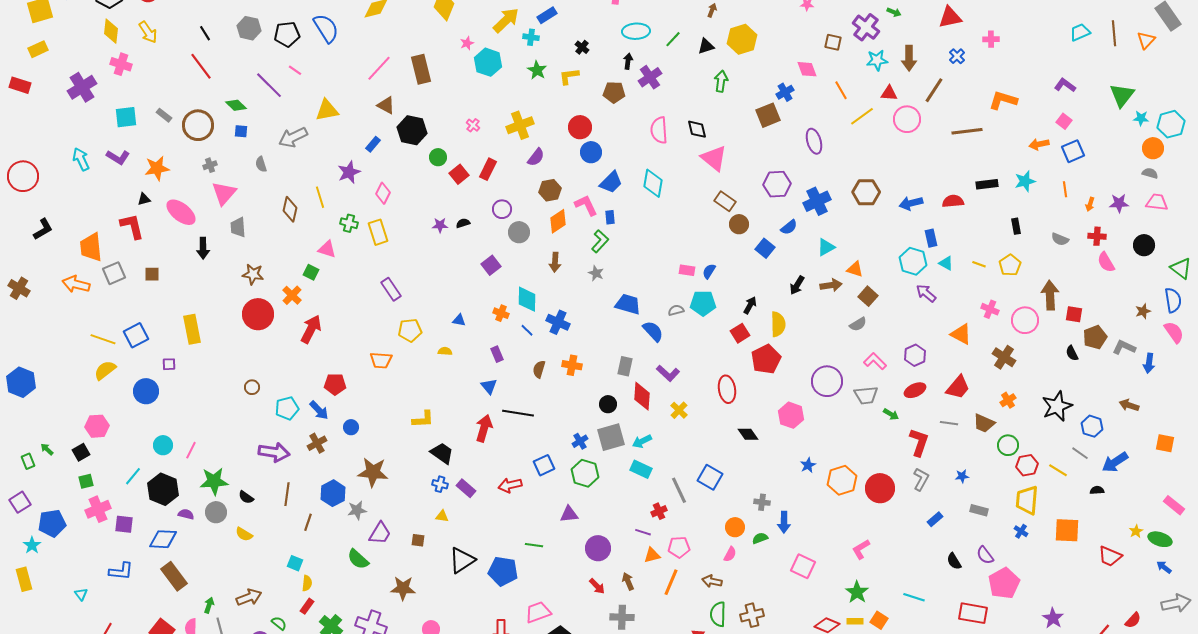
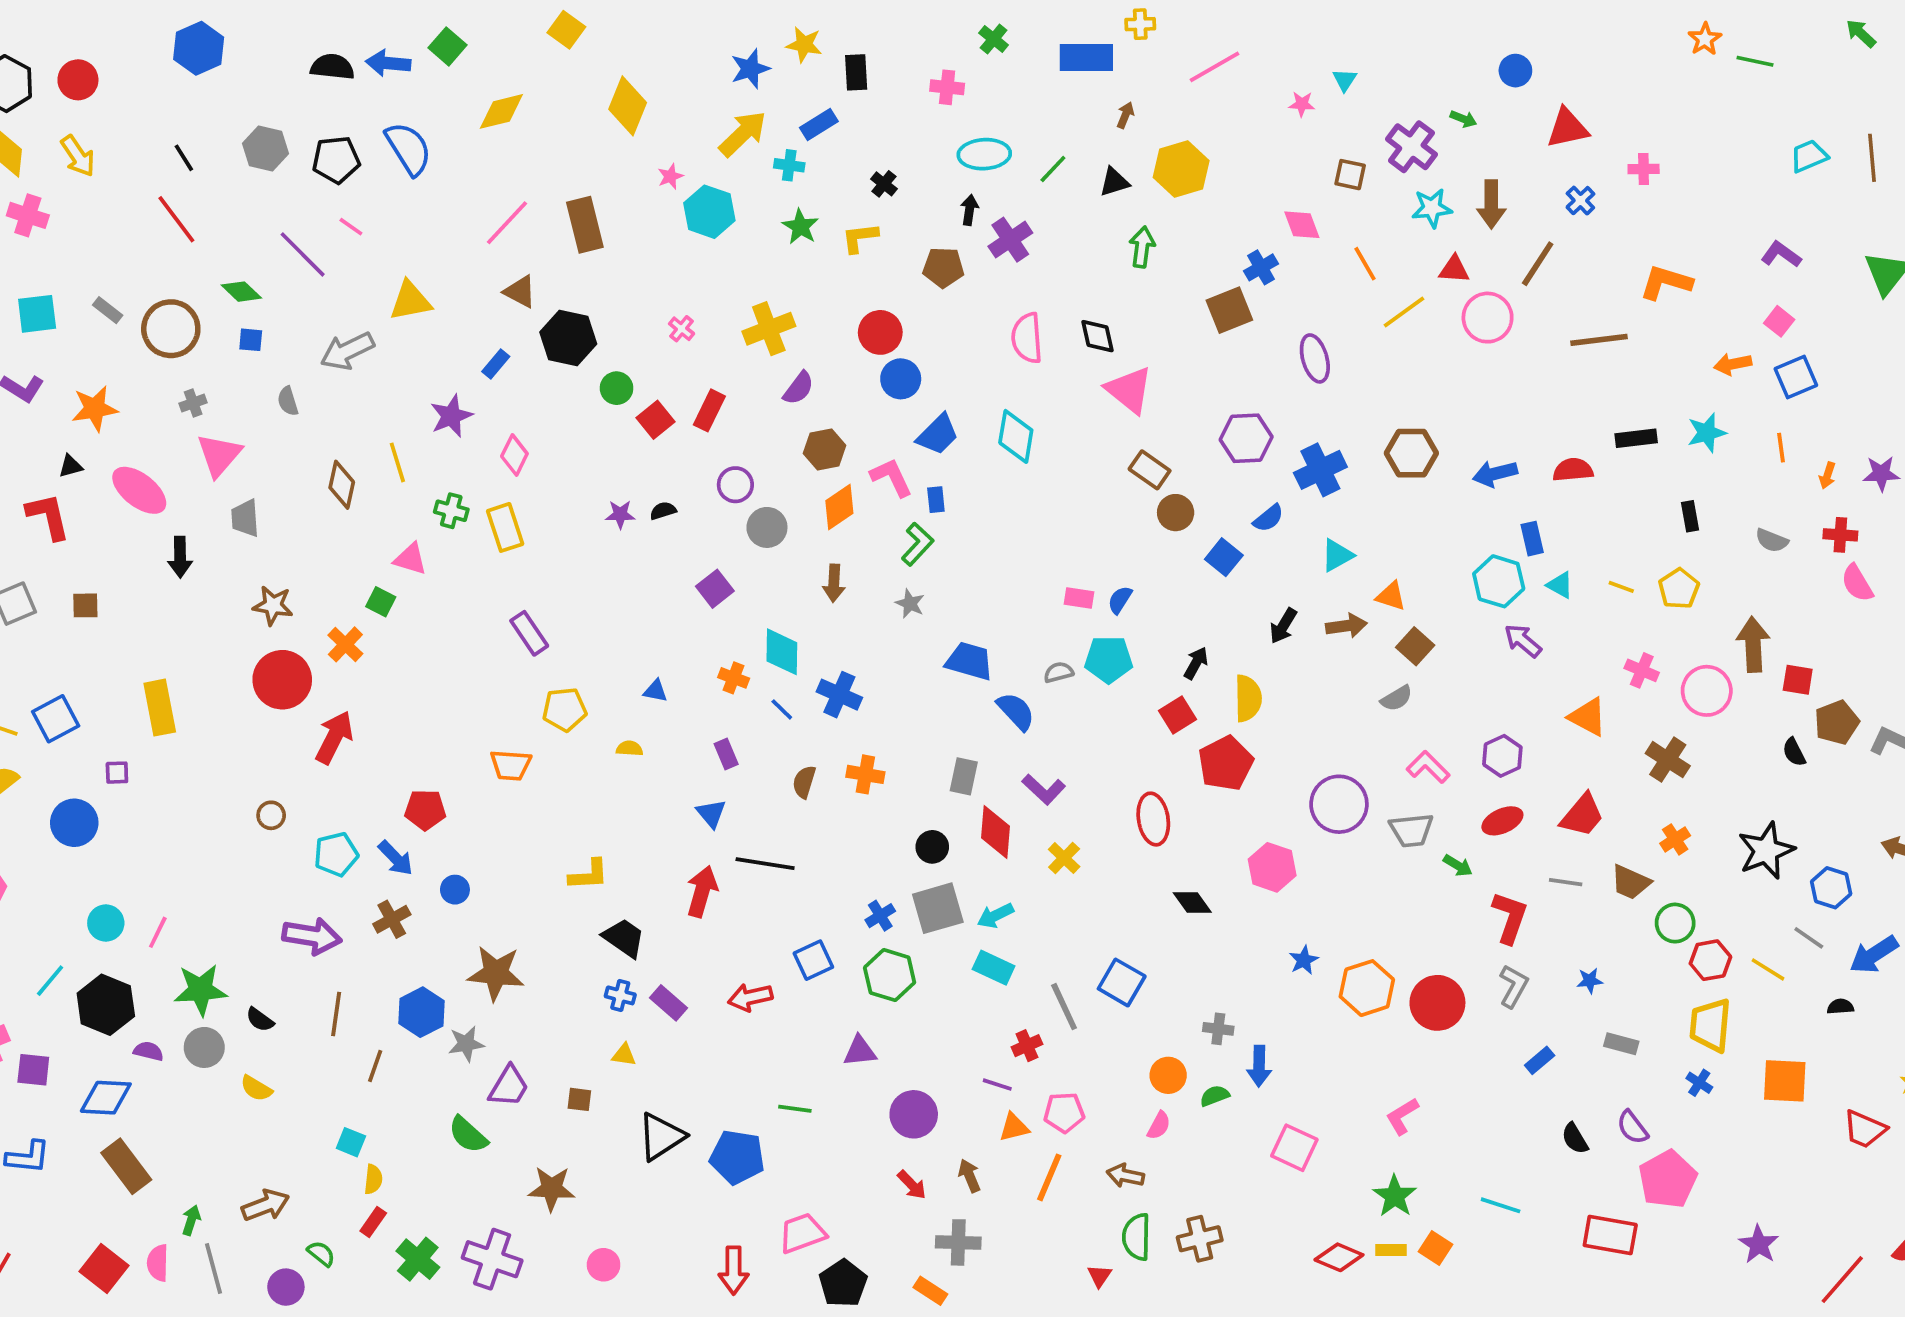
red arrow: (311, 329) -> (334, 737), moved

